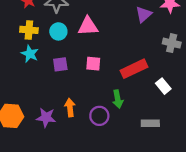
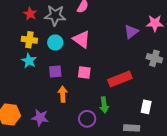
pink triangle: (88, 26) -> (82, 39), turned 36
white rectangle: (163, 86) -> (146, 107), moved, turned 48
orange arrow: (70, 108) -> (63, 94), moved

